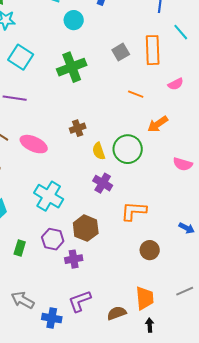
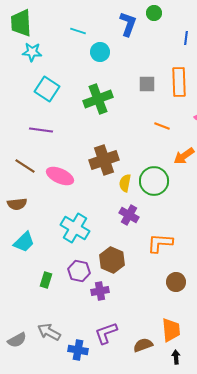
gray square: (121, 52) -> (147, 84), turned 30
brown cross: (78, 128) -> (104, 160), size x1.8
yellow semicircle: (99, 151) -> (125, 183), turned 30

